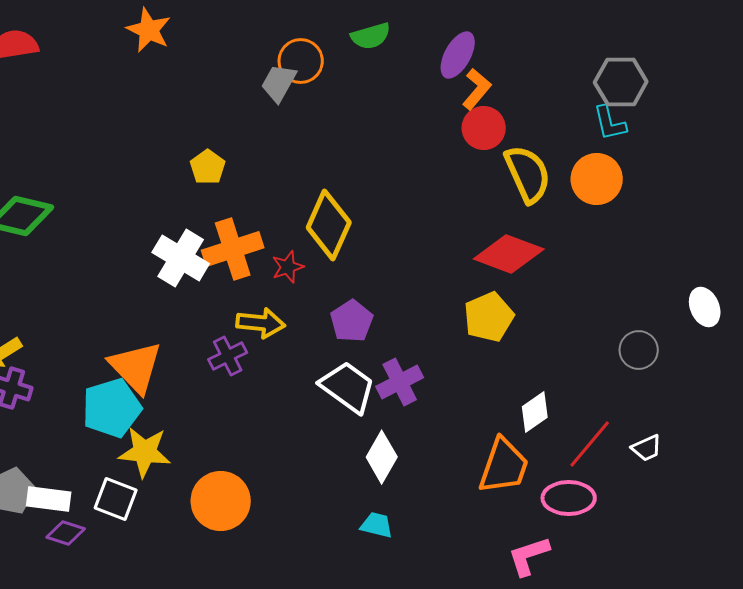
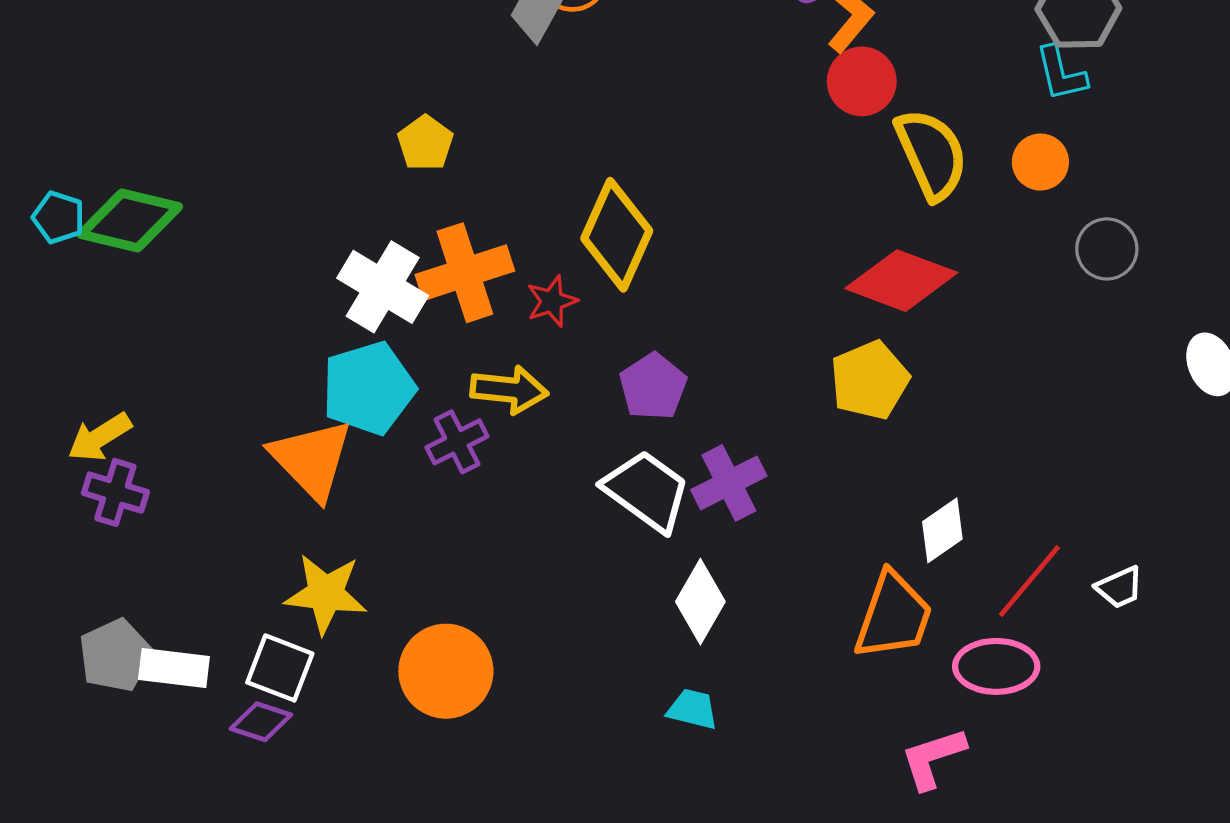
orange circle: (597, 179) -> (1040, 162), size x0.7
gray circle: (639, 350) -> (1107, 249), moved
cyan pentagon: (112, 408) -> (368, 388), moved
purple diamond: (66, 533) -> (261, 722), moved

